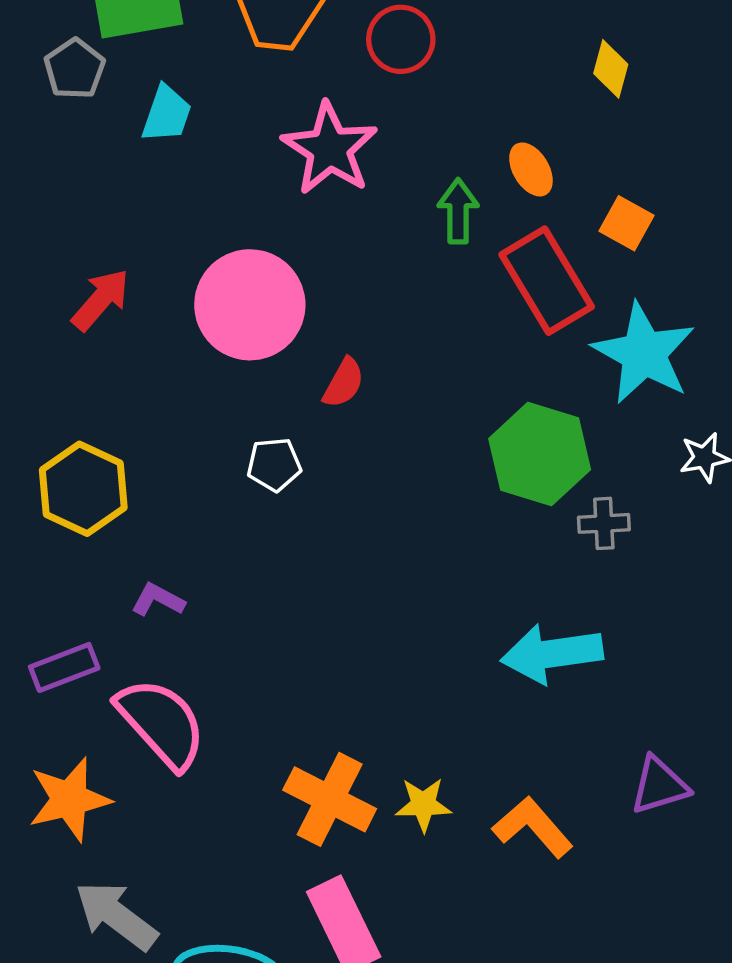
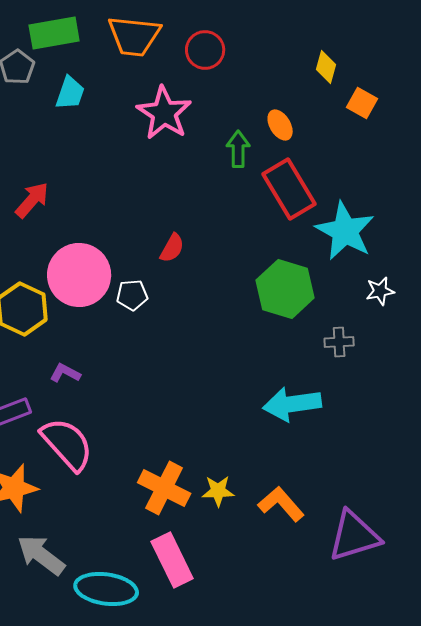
orange square: (626, 223) -> (362, 103), moved
pink circle: (250, 305) -> (79, 275), moved
gray cross: (604, 523) -> (339, 342), moved
purple triangle: (659, 785) -> (354, 536), moved, size x1.5

